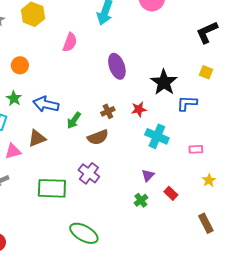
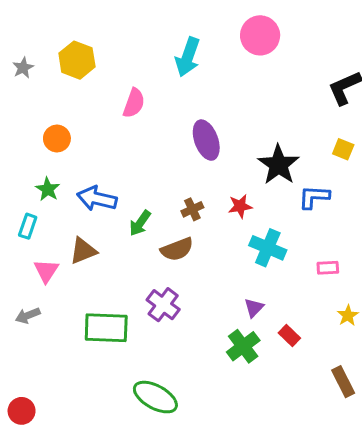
pink triangle: (13, 151) -> (46, 271), turned -42
green cross: (141, 200) -> (243, 346), size x1.5

